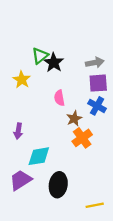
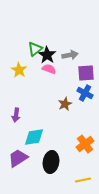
gray arrow: (95, 63) -> (70, 55), moved
pink semicircle: (59, 98) -> (49, 69), moved, turned 120
orange cross: (82, 138) -> (85, 144), moved

